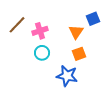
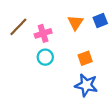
orange triangle: (76, 32) -> (75, 23), moved
blue star: (67, 76) -> (86, 85), moved

